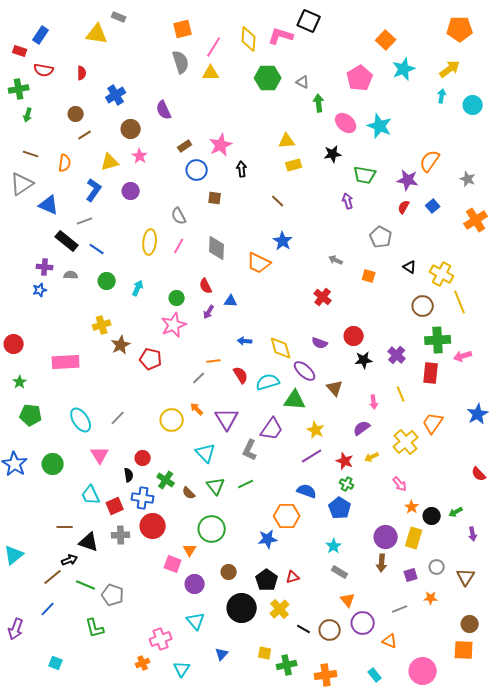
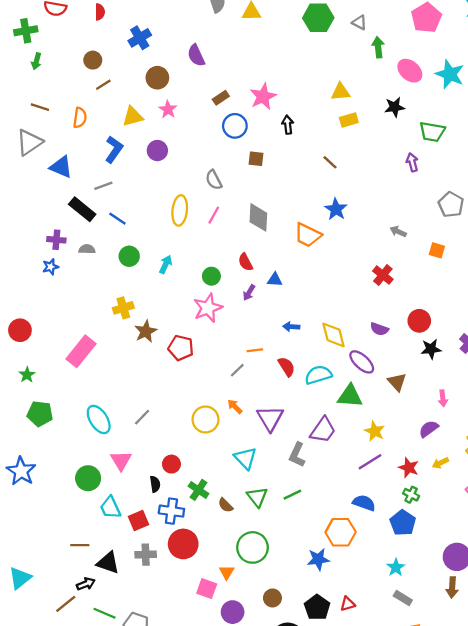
pink rectangle: (66, 362) -> (81, 351), turned -48
green circle: (53, 464) -> (88, 478), moved

